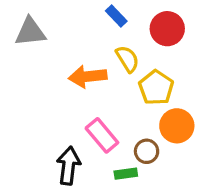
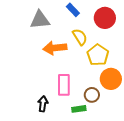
gray triangle: (30, 32) -> (40, 20), moved
pink rectangle: (102, 135) -> (64, 85), turned 40
black arrow: (68, 166) -> (43, 104), size x0.7

